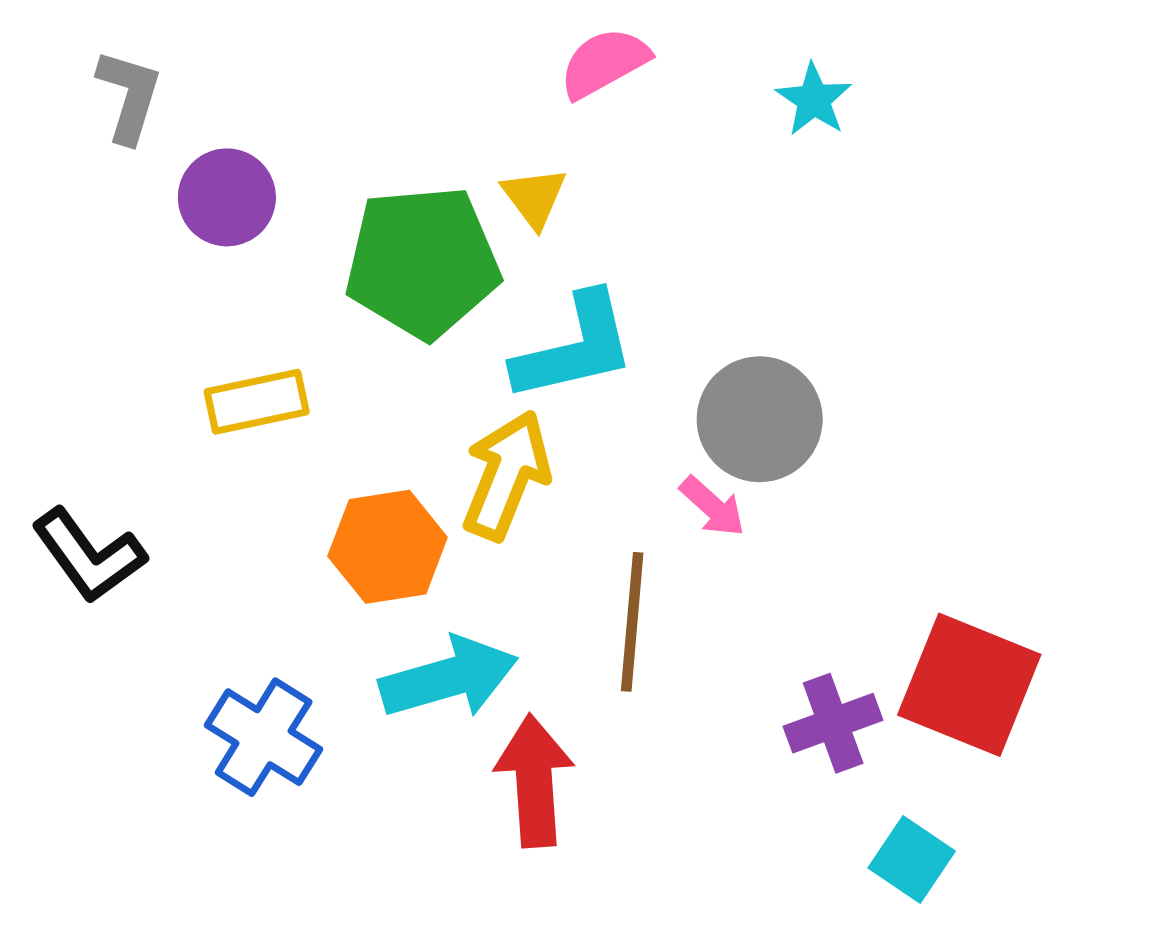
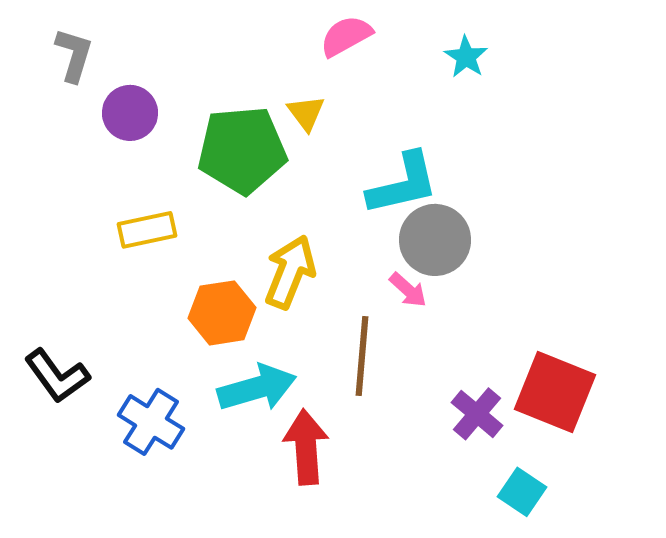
cyan L-shape: (575, 348) -> (403, 184), moved
black L-shape: (89, 555) -> (57, 376), moved
purple cross: (833, 723) -> (477, 414), turned -30

